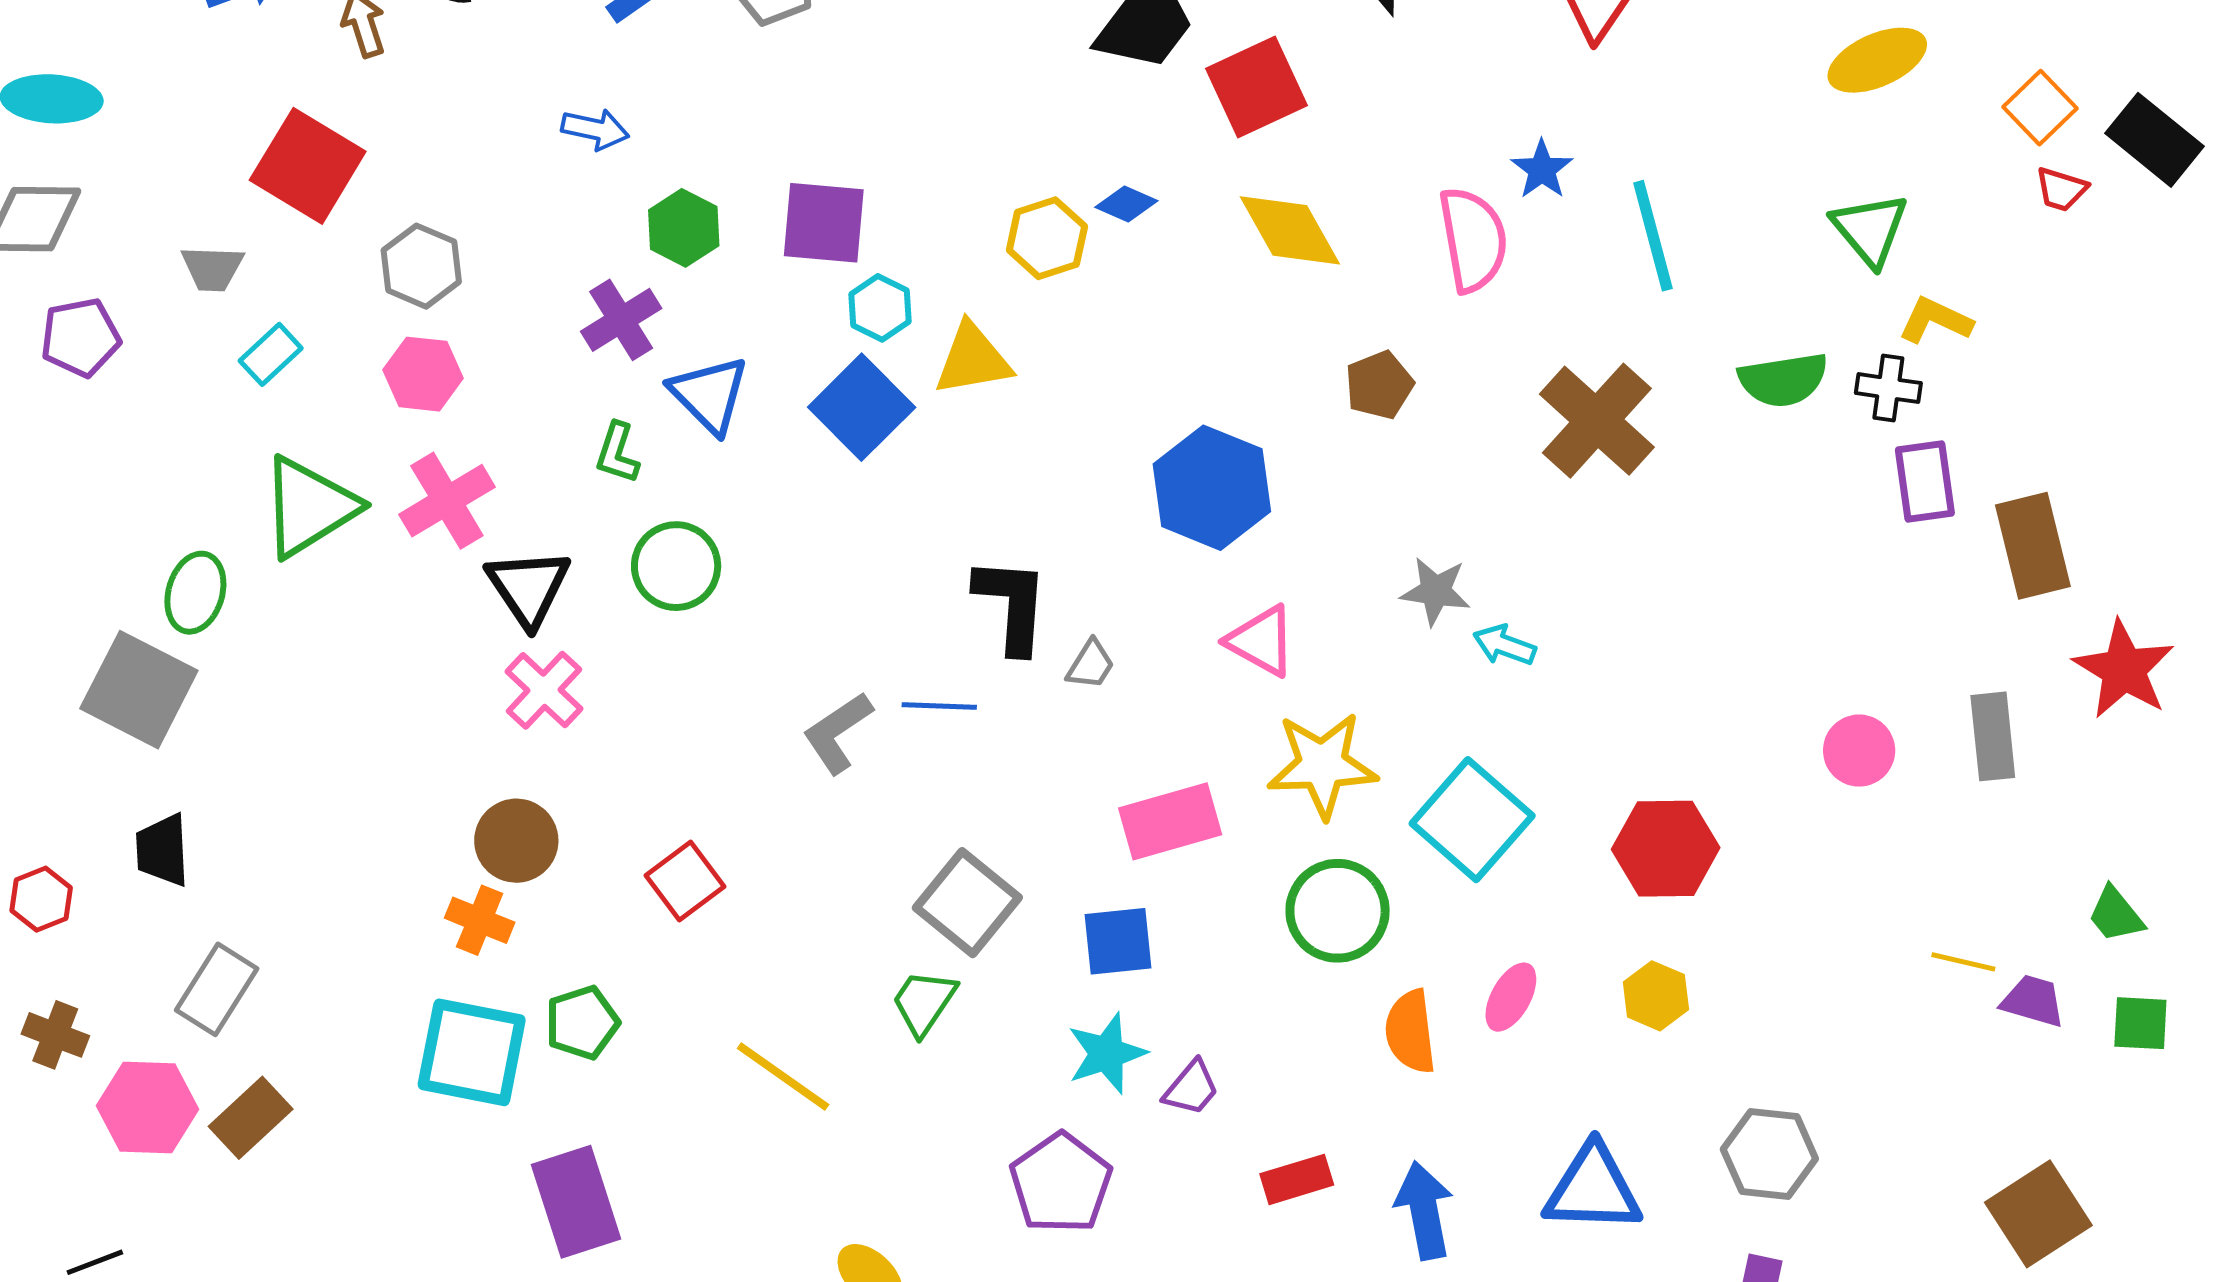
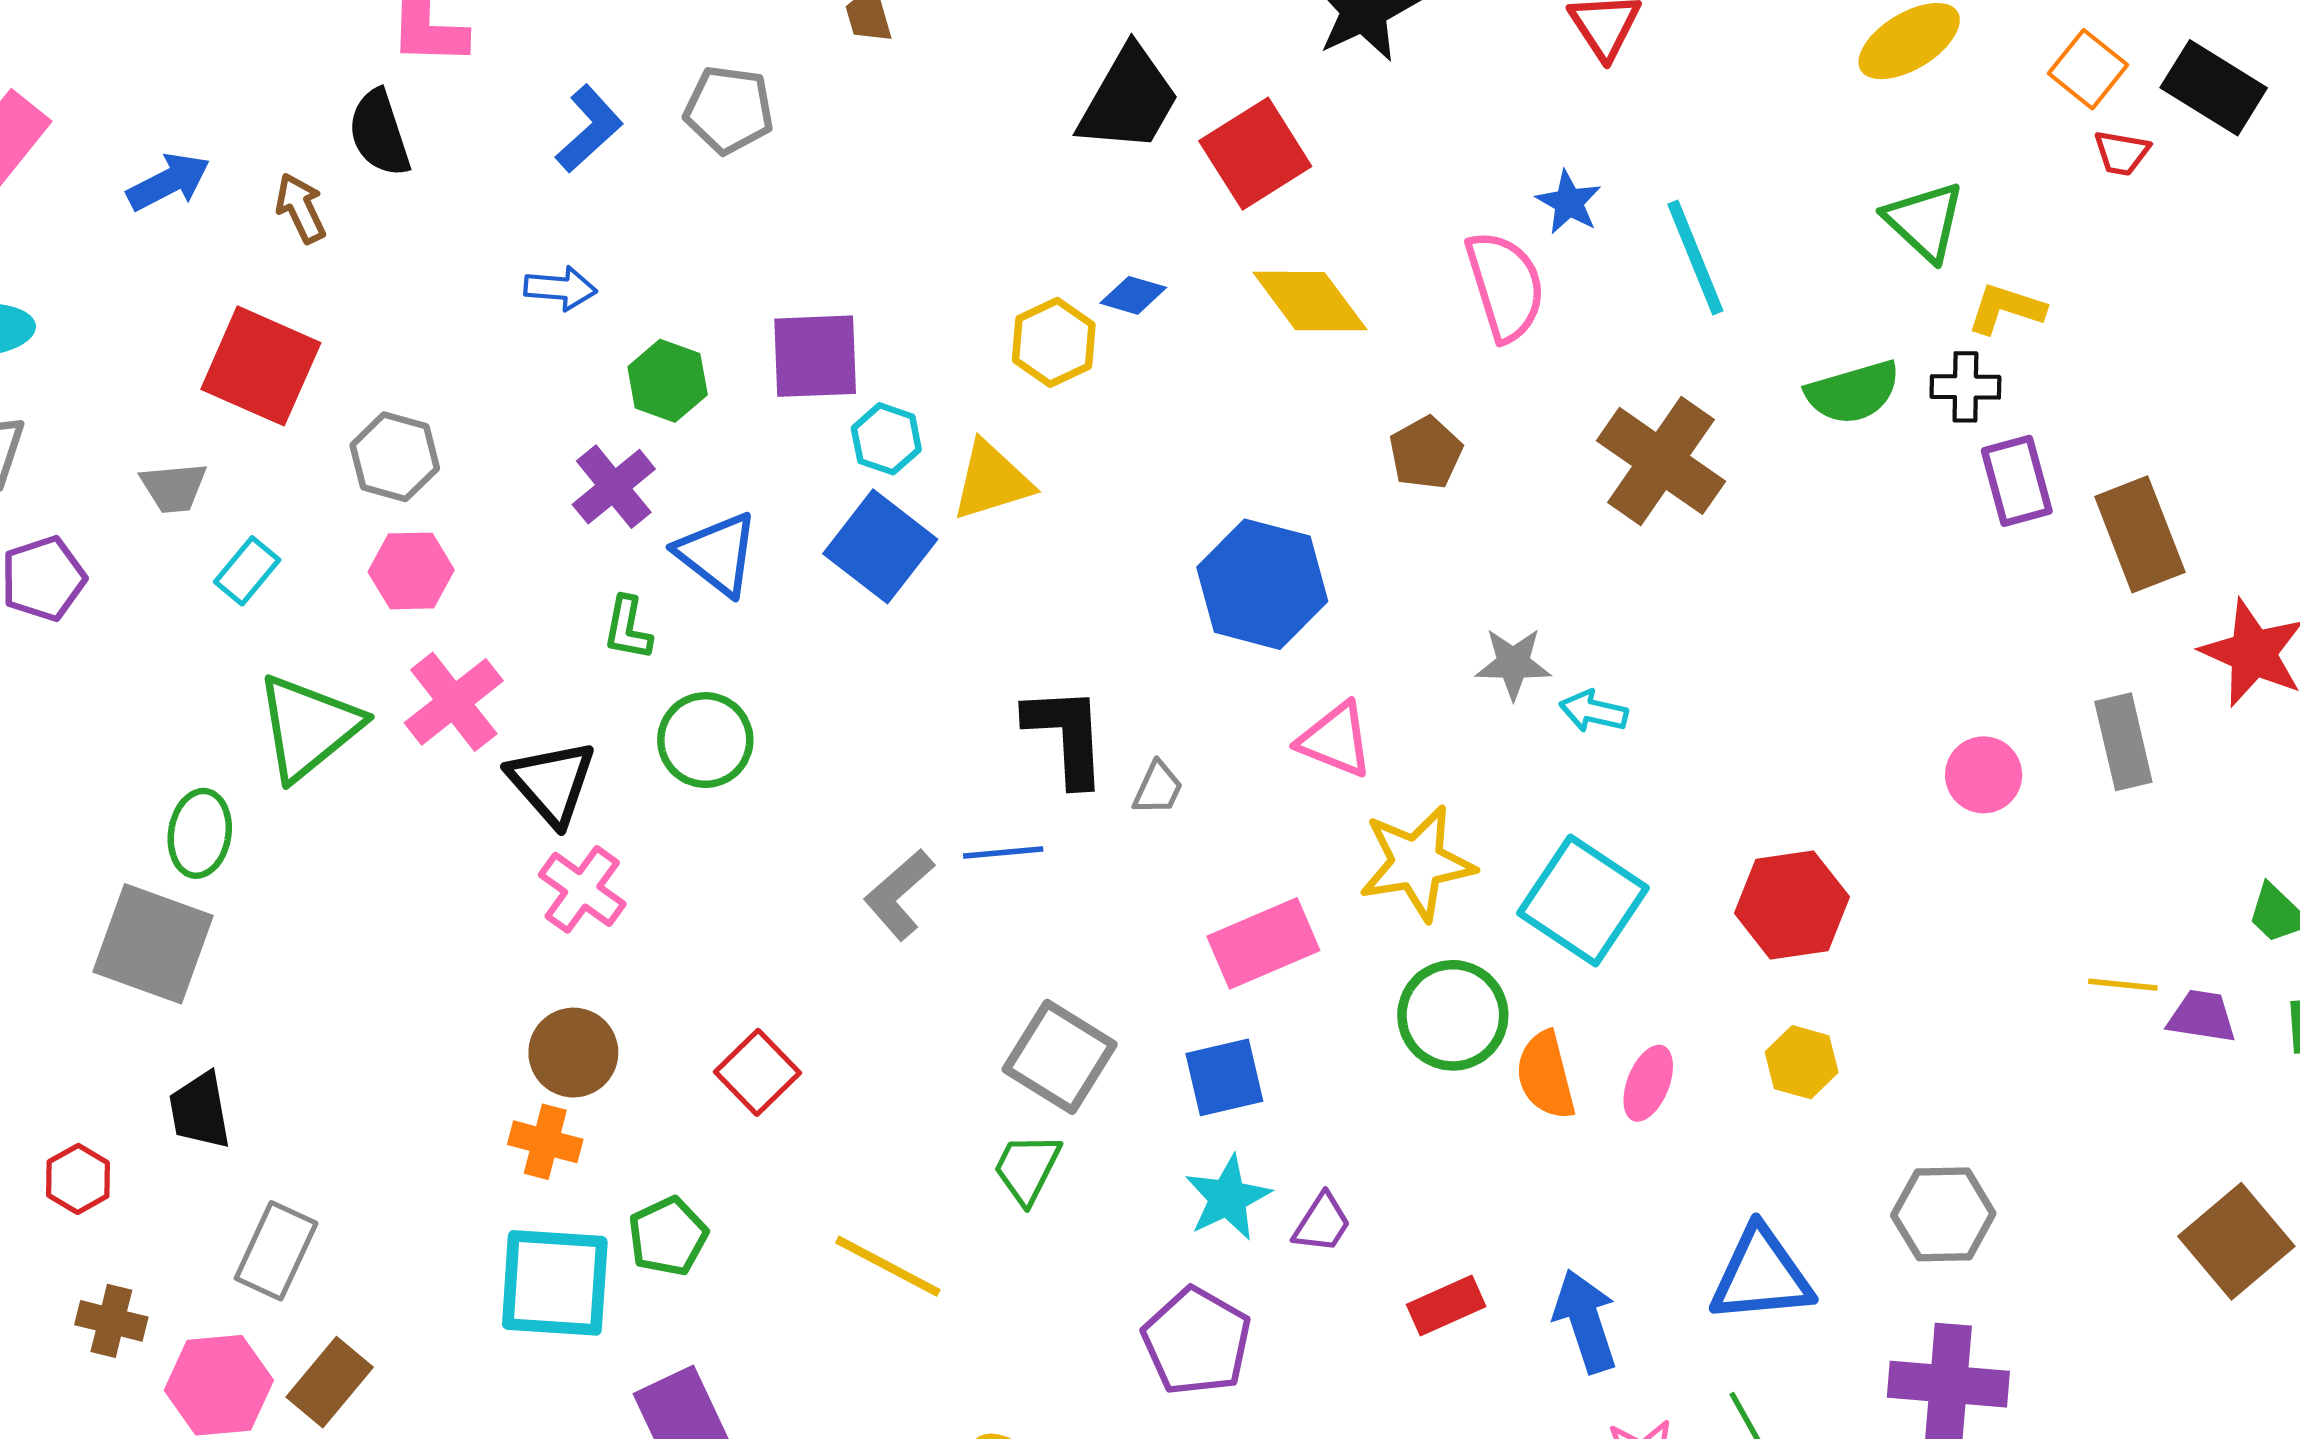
orange semicircle: (1410, 1032) -> (1546, 1075), moved

